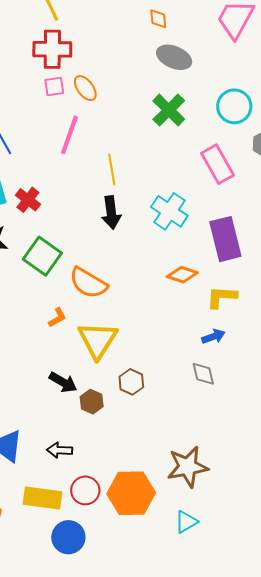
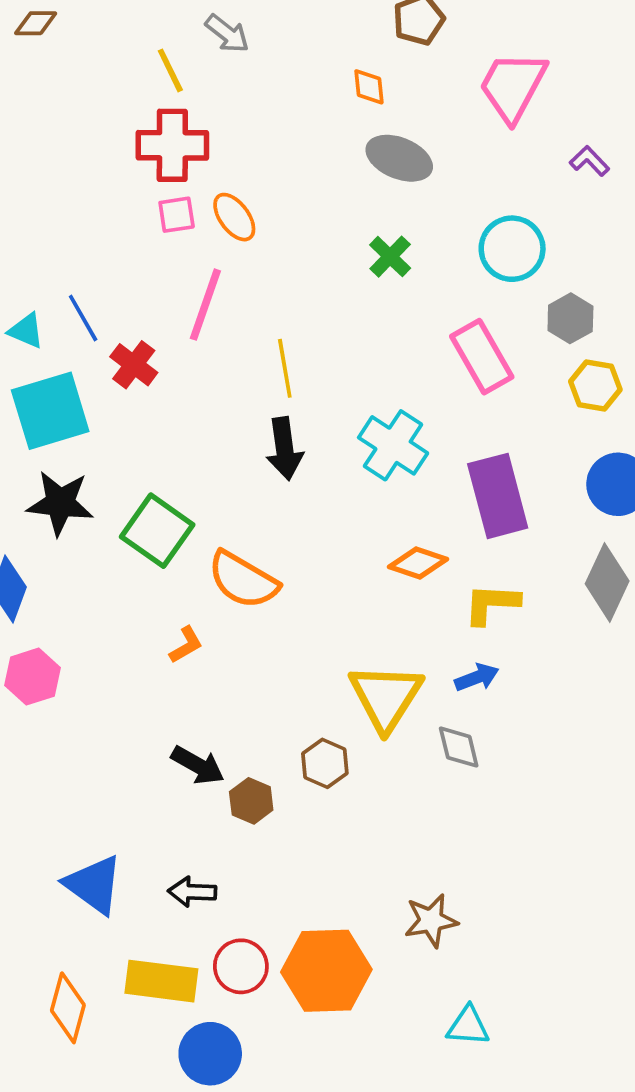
green cross: (169, 110) -> (390, 257), size x0.7
red cross: (28, 200) -> (134, 365), moved
yellow triangle: (98, 340) -> (386, 697), moved
brown star: (188, 467) -> (431, 921), size x0.7
cyan triangle: (186, 522) -> (468, 1026), moved, turned 35

